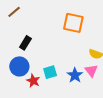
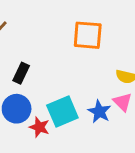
cyan square: (50, 72) -> (62, 111), size x1.5

